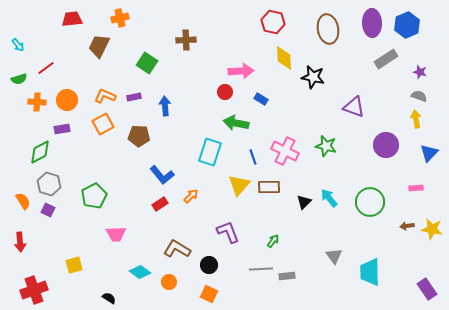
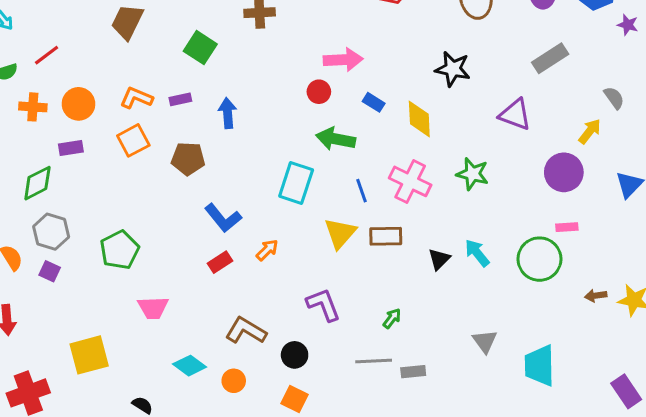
yellow diamond: (284, 58) -> (419, 119), moved
gray rectangle: (386, 59) -> (550, 58), moved
purple star: (420, 72) -> (628, 25), moved
gray semicircle: (419, 96) -> (614, 98), turned 35
yellow arrow: (416, 119) -> (590, 131), moved, turned 48
pink rectangle: (416, 188) -> (567, 227), moved
yellow square: (74, 265) -> (89, 355), size x1.5

